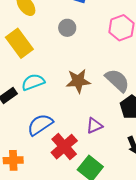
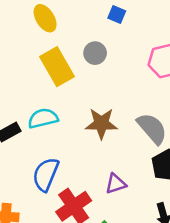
yellow rectangle: (19, 43) -> (57, 67), moved
blue semicircle: (40, 125) -> (46, 174), turned -40

